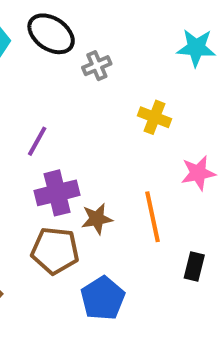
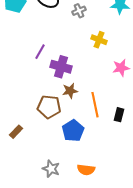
gray cross: (97, 66) -> (79, 11), moved
purple cross: (57, 193) -> (61, 67), moved, turned 30
orange line: (152, 217) -> (95, 105), moved

